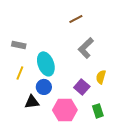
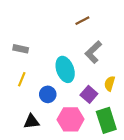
cyan ellipse: (46, 64) -> (65, 69), moved
black triangle: (32, 102) -> (31, 122), moved
green rectangle: (98, 111) -> (106, 120), size x1.6

